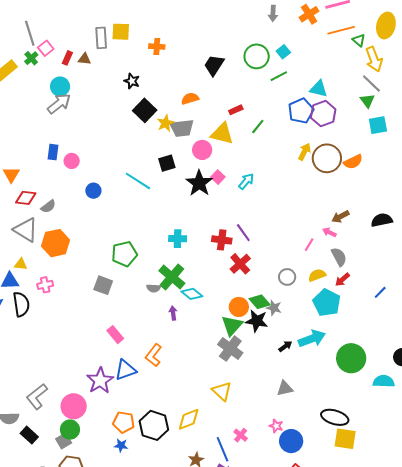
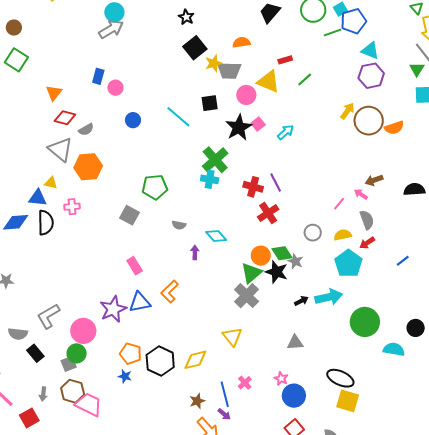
blue pentagon: (301, 111) -> (353, 21), moved
green cross: (172, 277) -> (215, 160), moved

